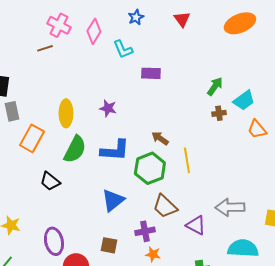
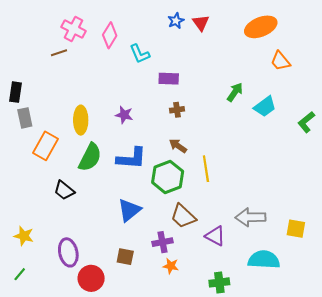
blue star: (136, 17) -> (176, 21), moved
brown cross: (219, 113) -> (177, 110), moved
orange trapezoid: (257, 129) -> (280, 61), moved

